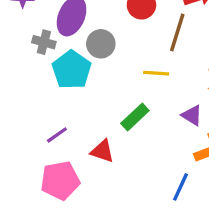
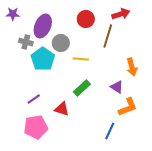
yellow line: (156, 73) -> (81, 59), moved

